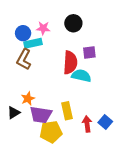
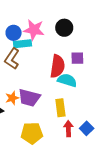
pink star: (43, 28) -> (34, 30), size x1.5
yellow rectangle: (67, 111) -> (60, 108), moved
purple trapezoid: (41, 115) -> (29, 98), moved

